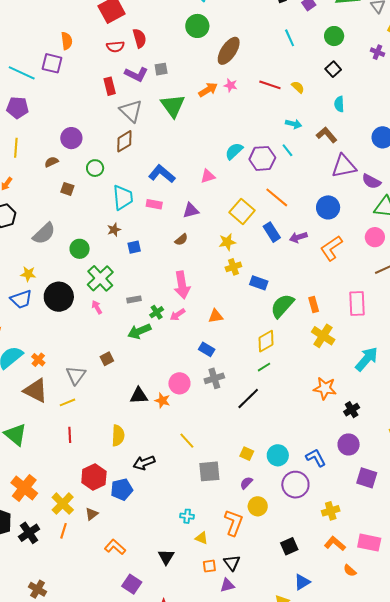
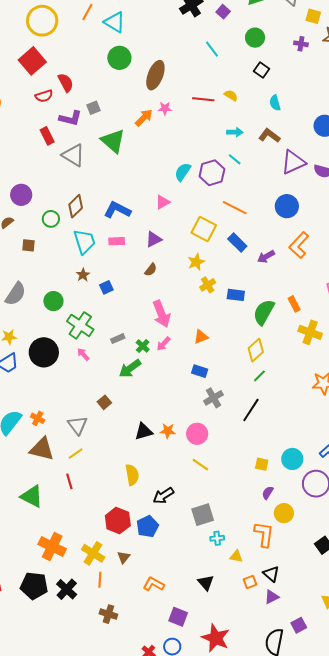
brown diamond: (124, 141) -> (76, 206), moved
purple arrow: (298, 237) -> (266, 257), moved
pink circle: (179, 383) -> (197, 434), moved
red line: (70, 435) -> (69, 481), moved
gray square: (209, 471) -> (203, 515), moved
brown cross: (38, 589) -> (108, 614), moved

